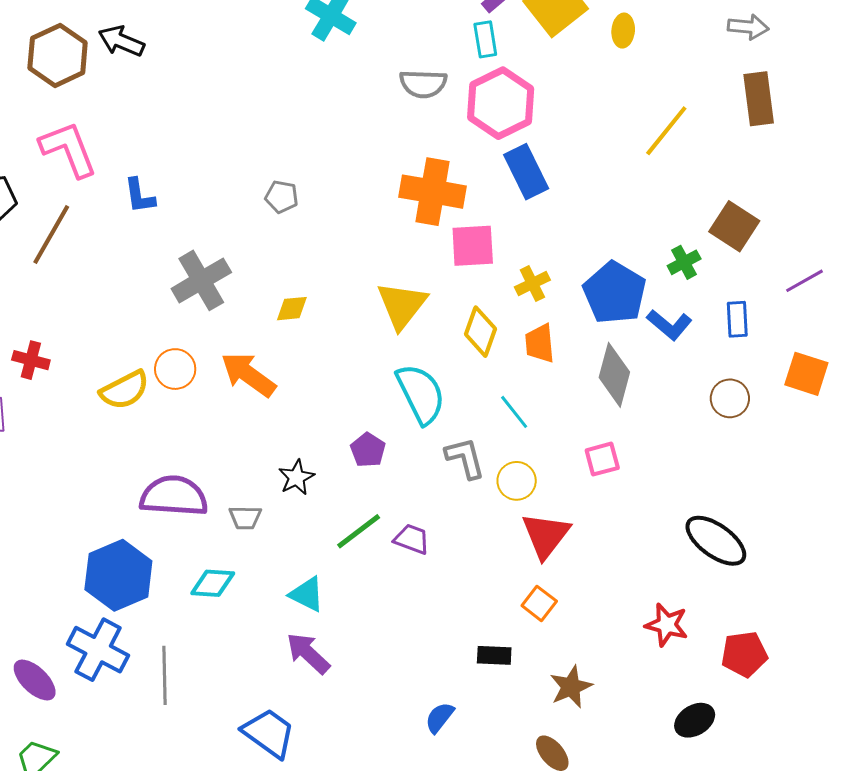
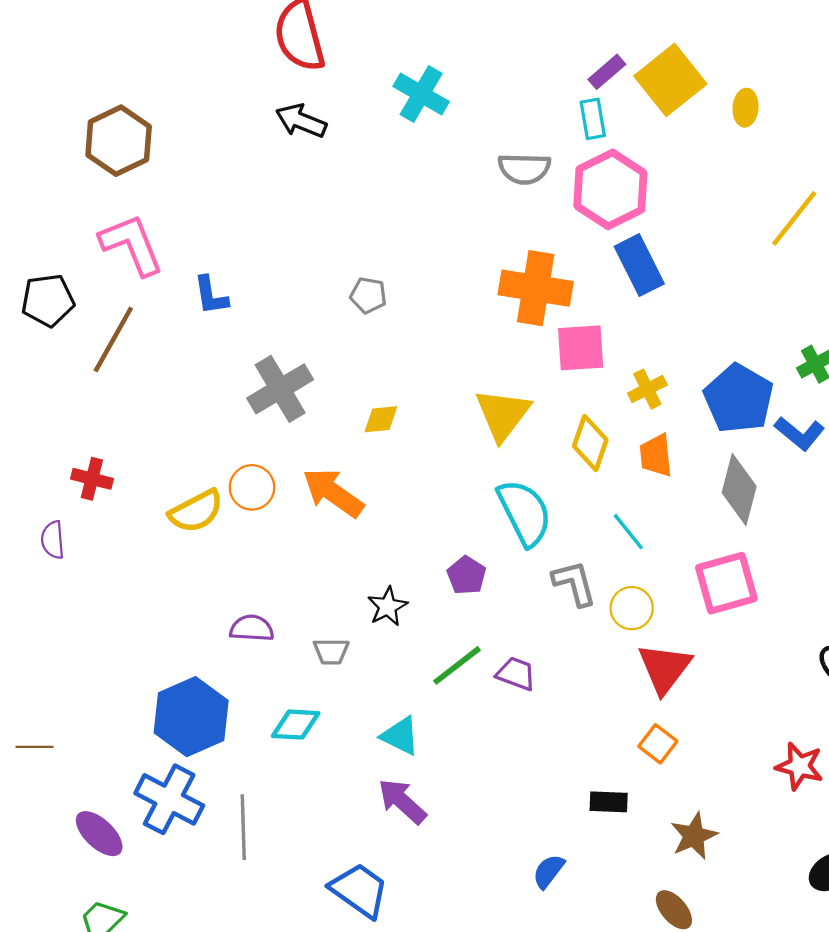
black arrow: (121, 41) -> (301, 121), moved
pink square: (602, 459) -> (726, 583), size x1.6
purple semicircle: (174, 496) -> (252, 628), size x0.6

